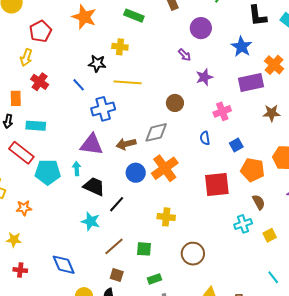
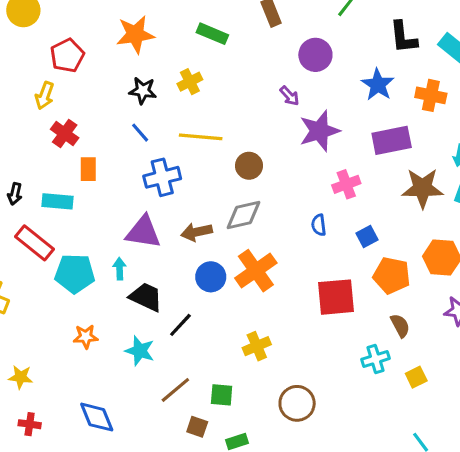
orange star: (84, 17) -> (135, 34), turned -30
yellow cross: (120, 47) -> (190, 82), turned -35
black star: (97, 63) -> (143, 91), moved
orange cross: (274, 65) -> (431, 95), moved, turned -30
purple star: (204, 77) -> (319, 131), size x1.5
blue line: (79, 85) -> (140, 133), moved
orange rectangle: (16, 98) -> (88, 169), moved
brown circle: (175, 103) -> (249, 166), moved
brown star: (272, 113) -> (423, 188), size x1.5
orange star: (24, 208) -> (86, 337), moved
yellow cross: (166, 217) -> (257, 346), turned -30
brown square: (117, 275) -> (197, 427), moved

